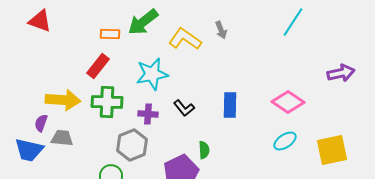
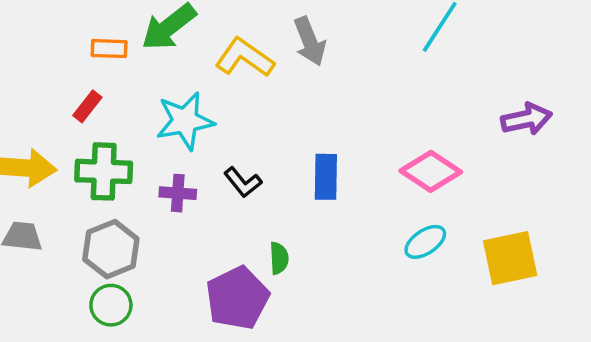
gray arrow: (221, 30) -> (310, 41), size x1.5
red rectangle: (98, 66) -> (87, 106), size x0.7
gray hexagon: (132, 145) -> (111, 249), moved

